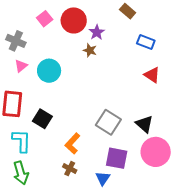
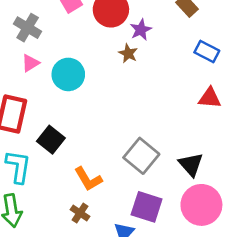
red triangle: (152, 75) -> (210, 98), turned -36
orange L-shape: (73, 143) -> (88, 179), turned -80

